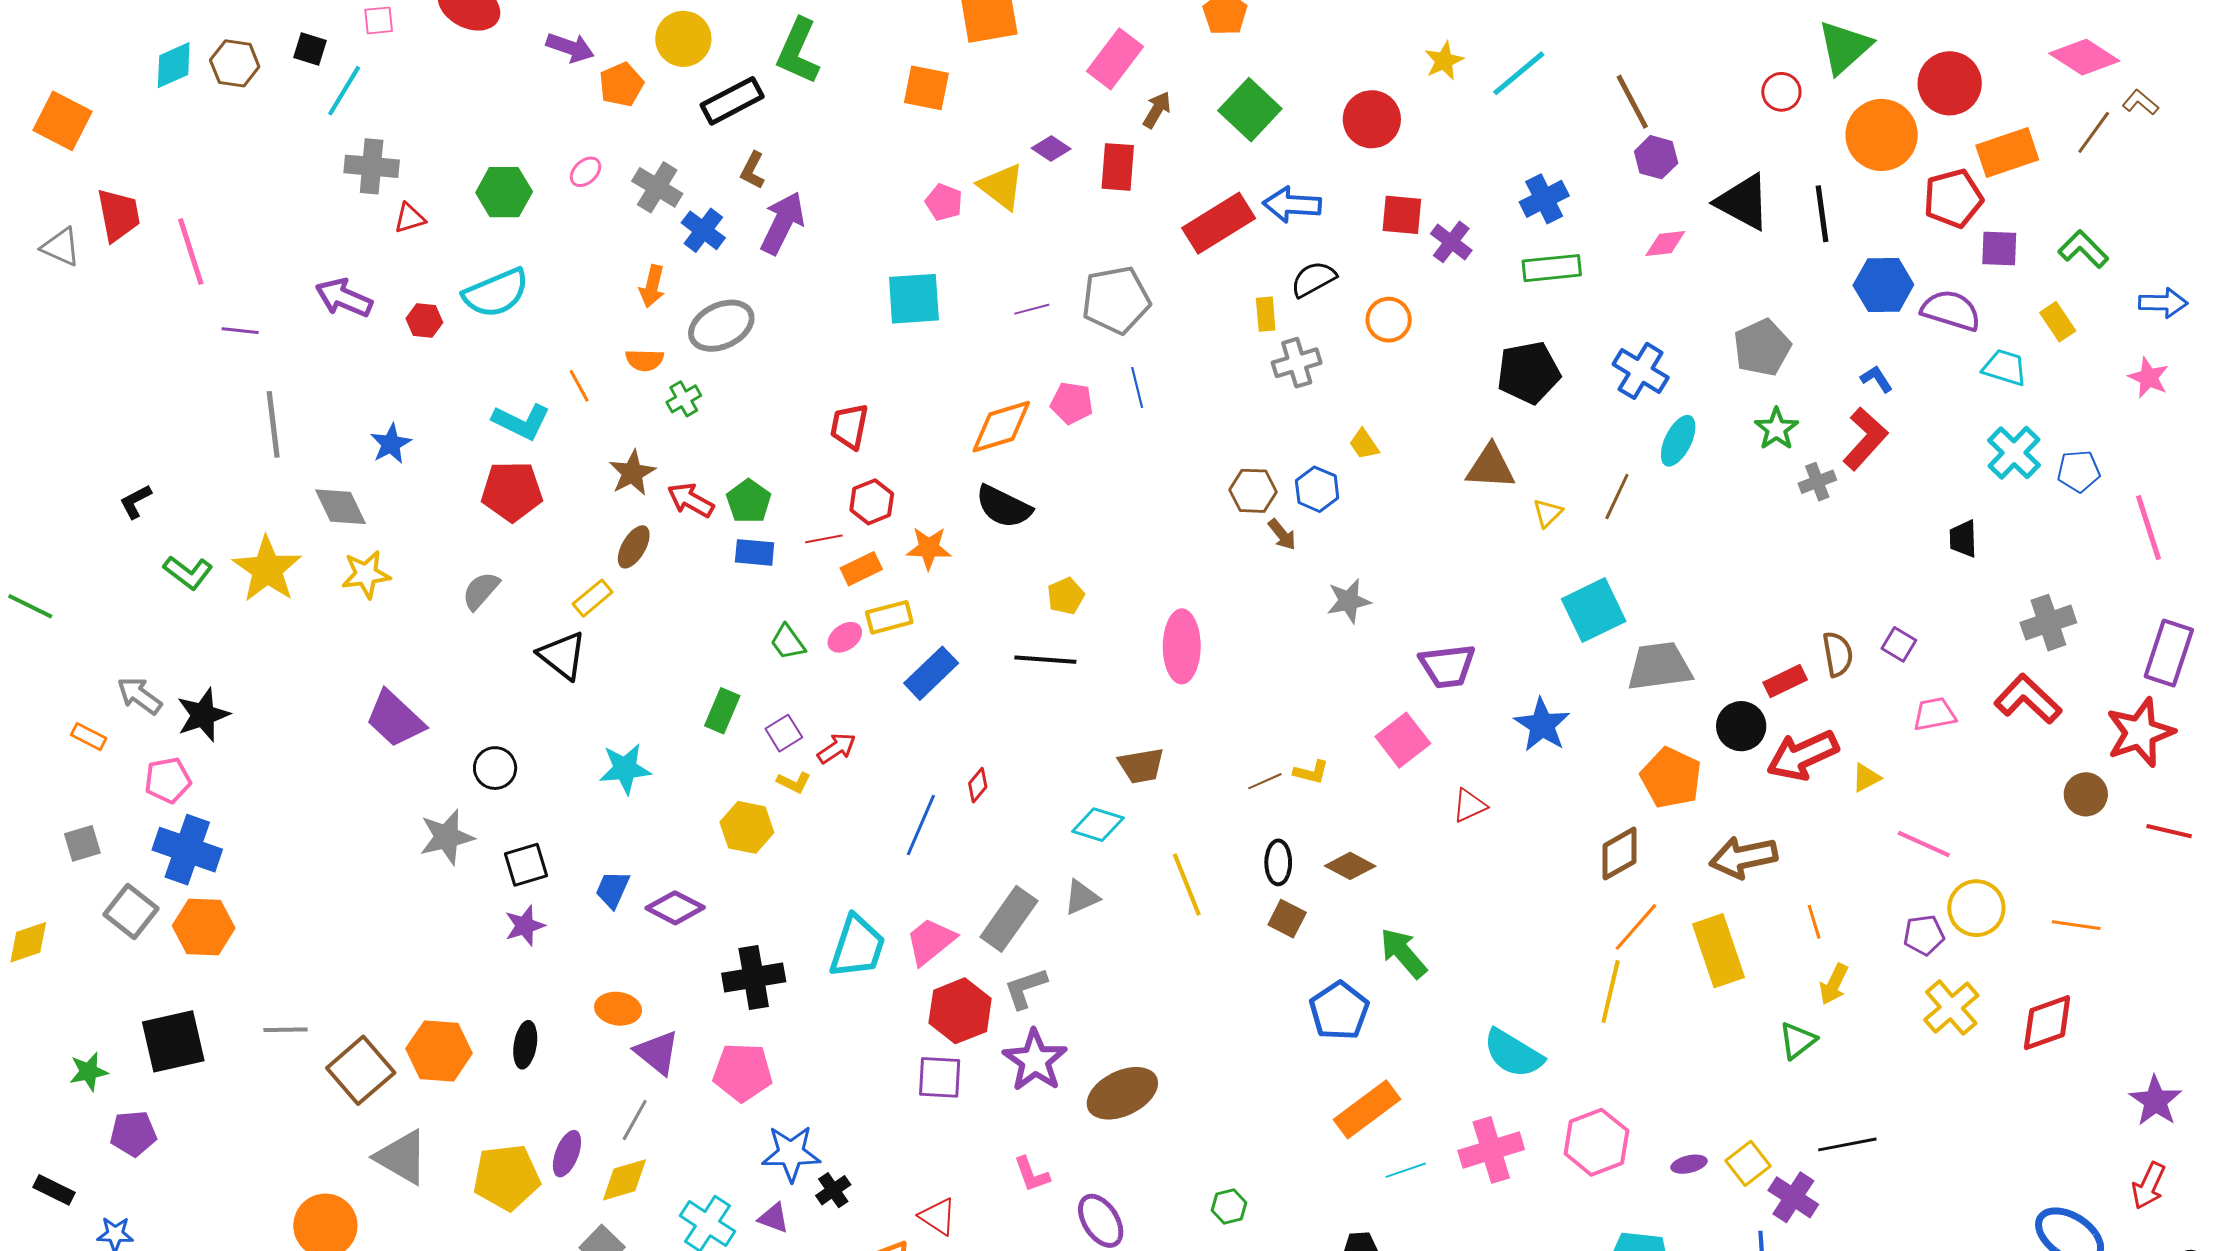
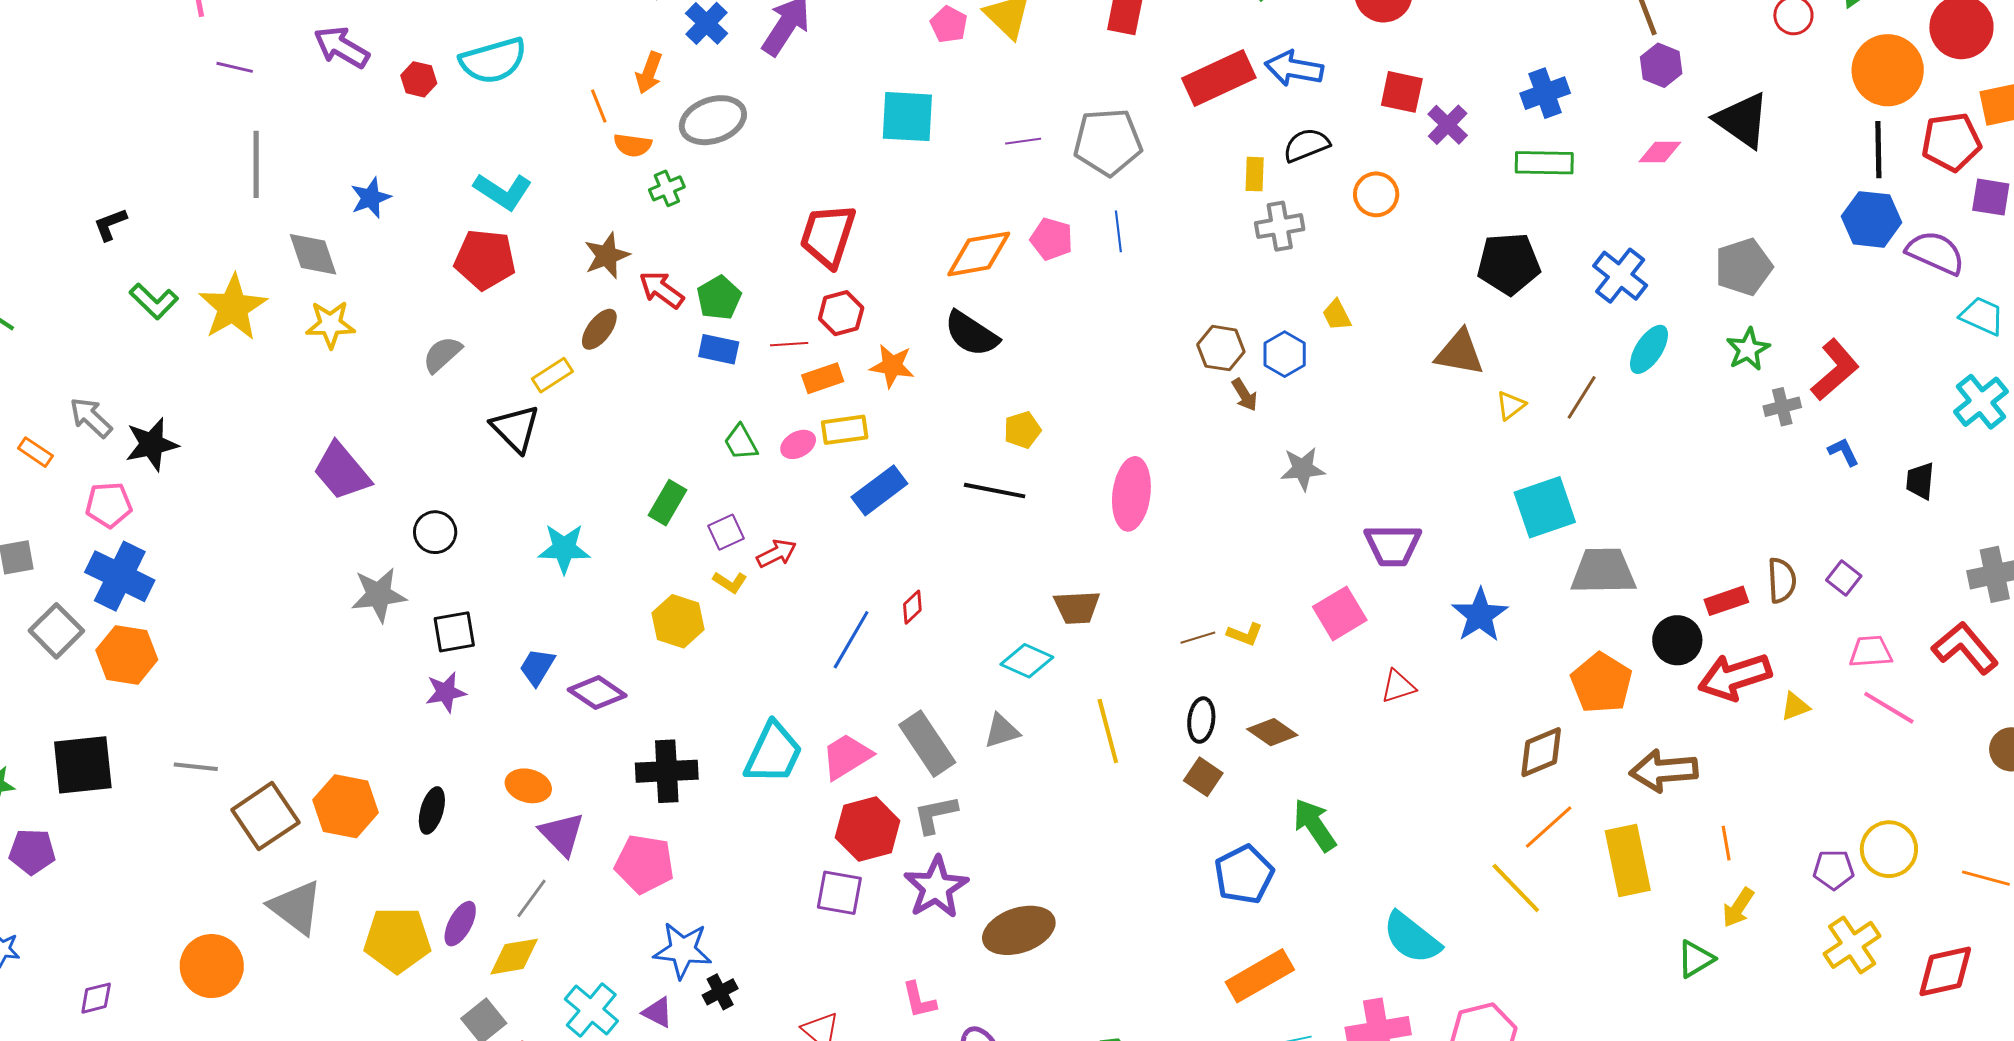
black line: (1822, 214) -> (1878, 150), moved
blue L-shape: (1876, 379) -> (1843, 452), moved
orange line: (579, 386) -> (599, 106), moved
red trapezoid: (849, 426) -> (828, 236), size x1.4
pink line: (1924, 844) -> (1889, 708), moved
gray rectangle: (1009, 919) -> (927, 744), turned -76
yellow line: (1611, 991) -> (1516, 888), turned -64

